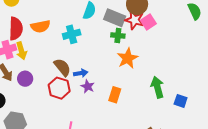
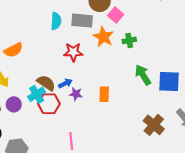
red star: (135, 20) -> (73, 52), moved
cyan cross: (72, 34) -> (37, 94), moved
green cross: (118, 35) -> (129, 40), moved
orange star: (128, 58) -> (103, 37), moved
blue square: (181, 101) -> (169, 81), size x1.6

